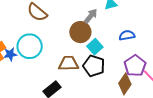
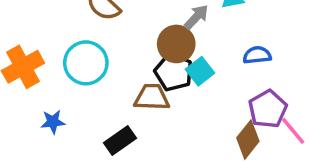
blue star: (10, 54) -> (53, 122), moved
black pentagon: (94, 66) -> (174, 72), moved

